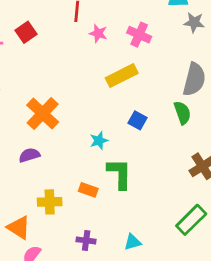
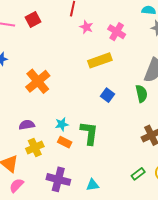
cyan star: (99, 141) -> (62, 124), moved
purple semicircle: (29, 155) -> (27, 125), moved
yellow cross: (50, 202) -> (35, 148), turned -30
green rectangle: (191, 220) -> (138, 174), size x0.6
purple cross: (86, 240) -> (58, 179), size x1.6

